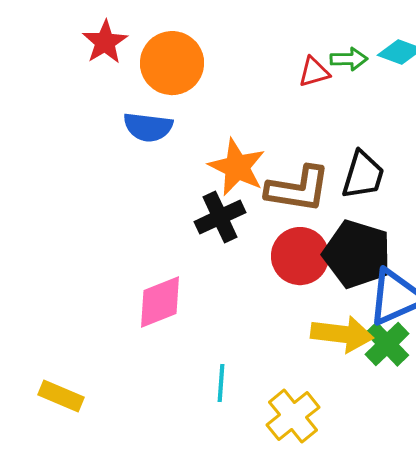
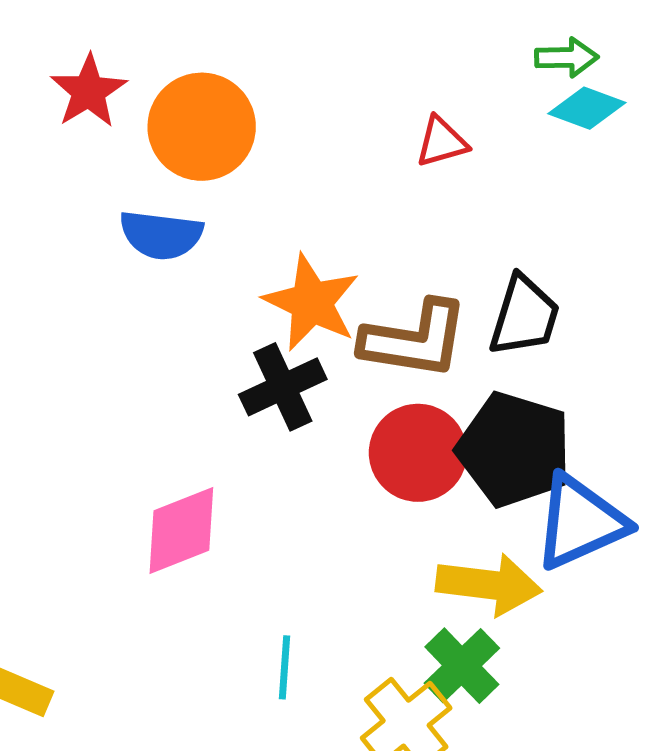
green arrow: (349, 59) -> (567, 57), moved
green cross: (387, 344) -> (462, 666), moved

